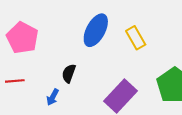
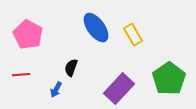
blue ellipse: (96, 30) -> (96, 28), turned -64

